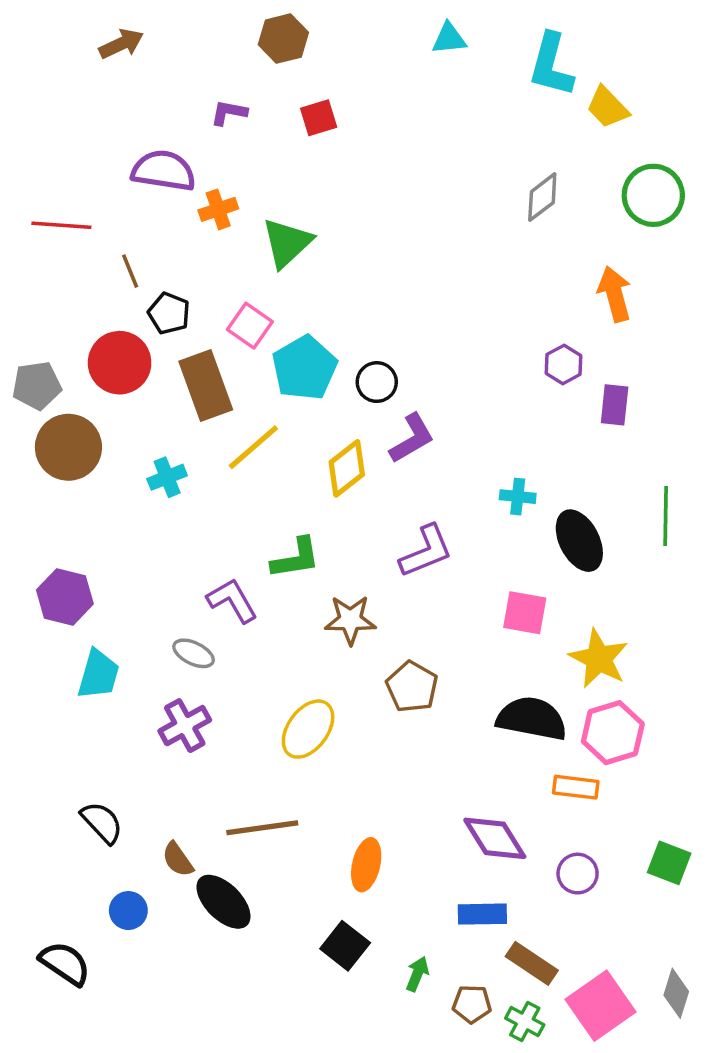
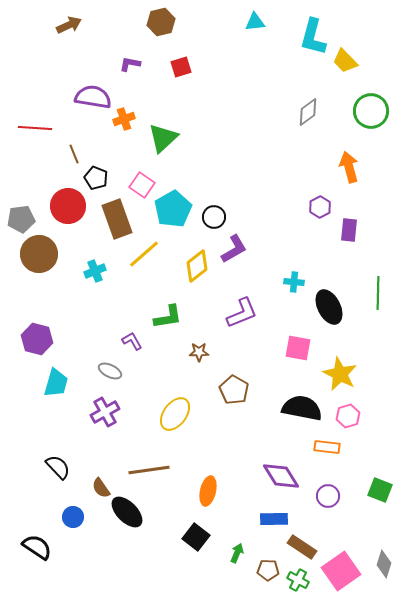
purple L-shape: (232, 600) -> (132, 341), size x0.7
brown star: (350, 620) -> (199, 352), size x0.7
pink hexagon: (613, 733) -> (348, 416), size x0.7

